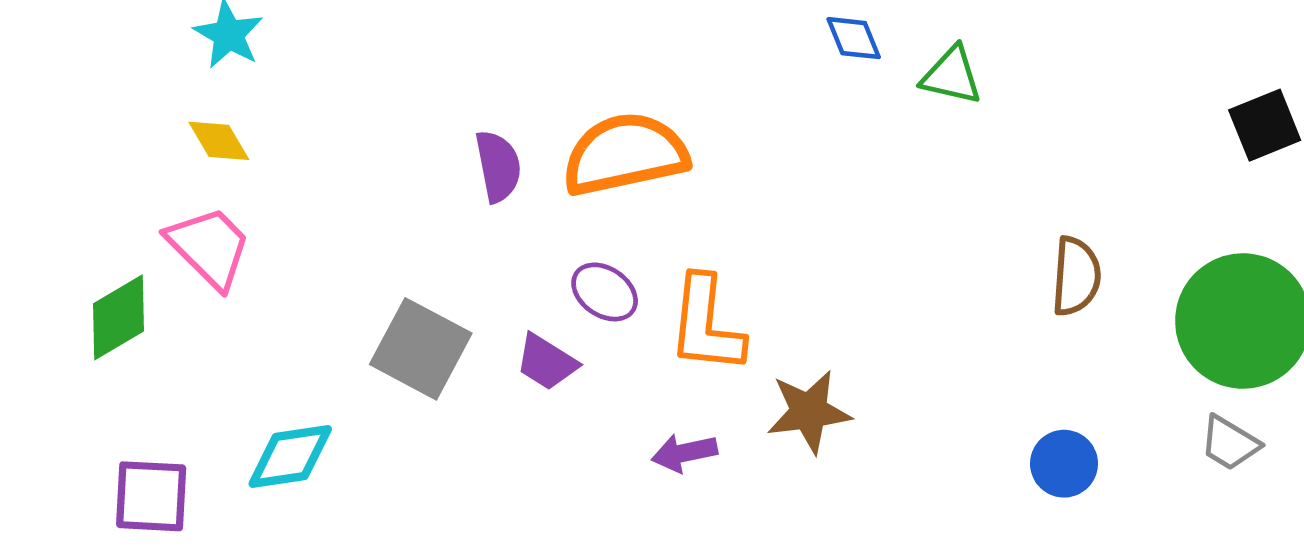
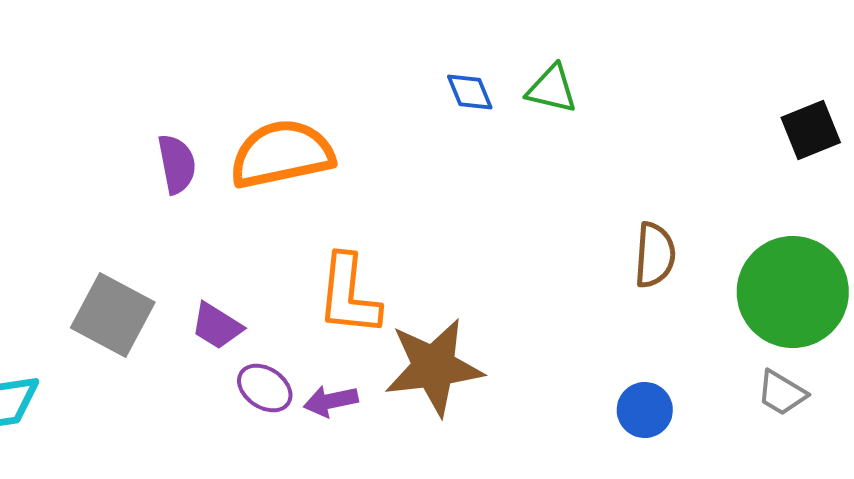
blue diamond: (854, 38) -> (470, 92), moved
purple ellipse: (605, 292) -> (265, 388), moved
brown star: (809, 412) -> (434, 367), size x1.4

